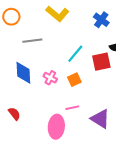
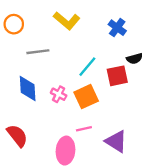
orange square: (74, 80) -> (86, 97), size x1.5
red semicircle: (14, 114) -> (17, 136), size x1.5

